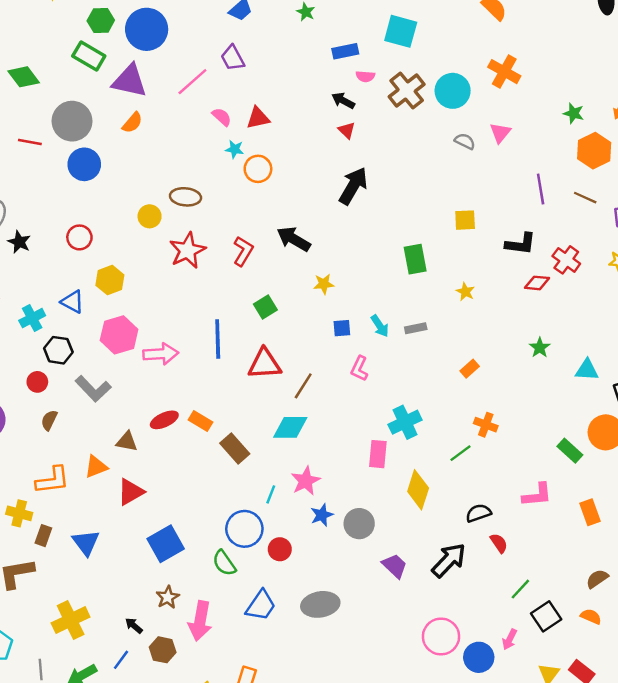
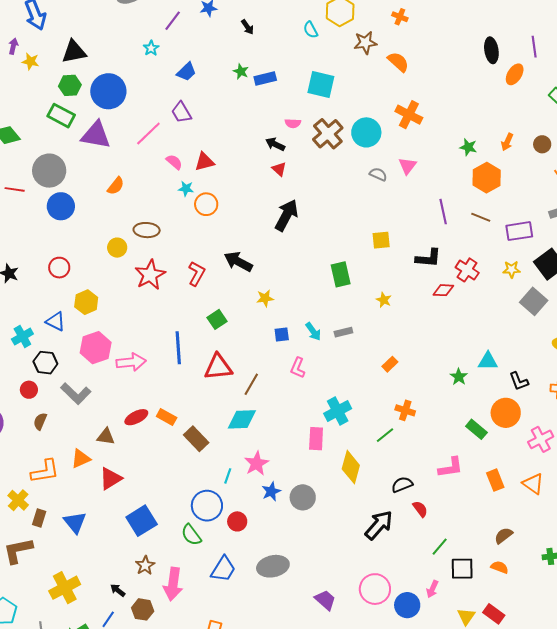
blue rectangle: (345, 51) -> (265, 79), moved
orange semicircle: (132, 123) -> (116, 186), moved
green star: (540, 348) -> (459, 377), moved
yellow cross: (19, 513) -> (18, 500), turned 30
purple trapezoid: (395, 566) -> (325, 600), moved
black square: (546, 616) -> (462, 569), turned 35

